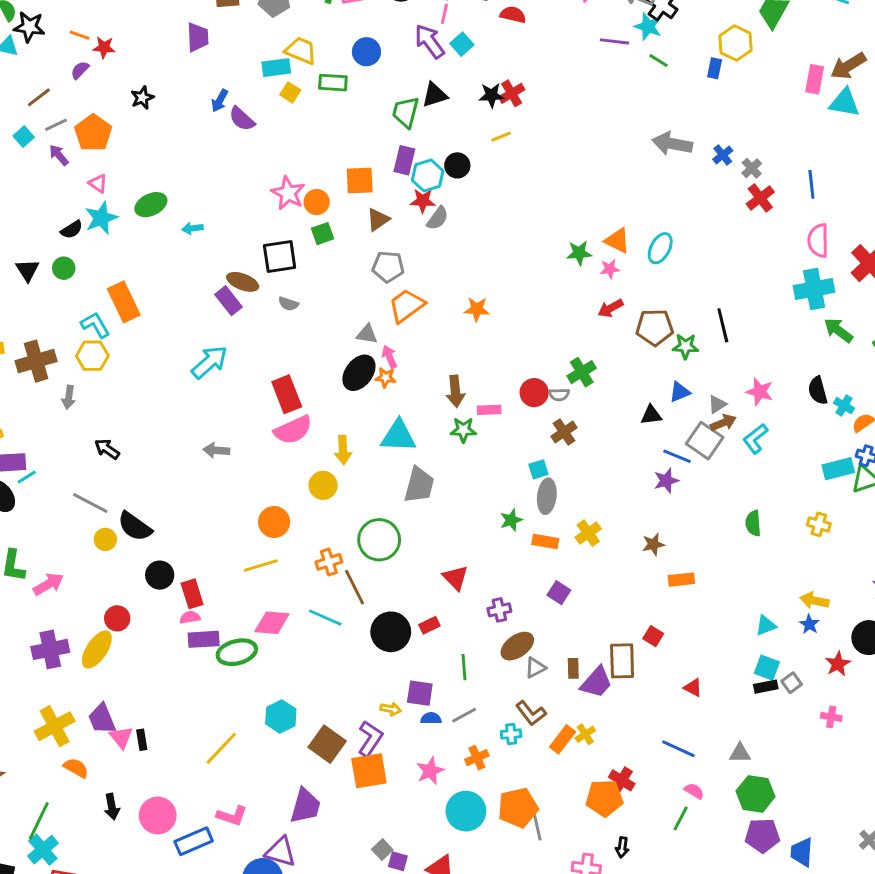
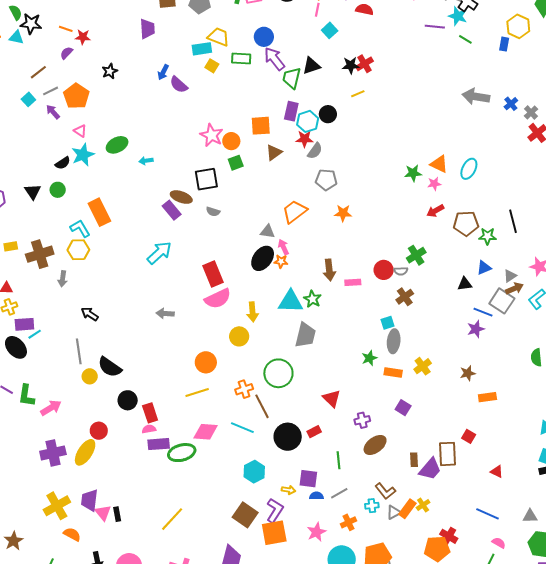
purple arrow: (430, 41) -> (274, 59), moved
gray pentagon: (388, 267) -> (326, 180), moved
green star: (463, 430) -> (312, 299), moved, turned 30
gray line: (90, 503) -> (79, 351), turned 55
gray triangle: (535, 668) -> (394, 512), moved
cyan hexagon: (281, 716) -> (254, 472), moved
purple trapezoid: (102, 719) -> (89, 500), turned 30

